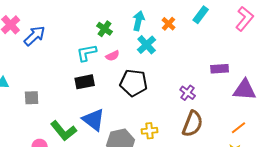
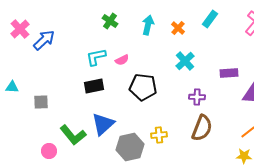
green cross: (105, 29) -> (110, 21), moved
cyan cross: (147, 45) -> (185, 61), moved
purple cross: (188, 93) -> (197, 97), turned -35
blue triangle: (94, 120) -> (103, 124), turned 40

